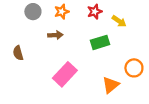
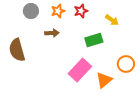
red star: (95, 12) -> (81, 11), moved
brown semicircle: (18, 53) -> (17, 50), size x1.6
pink rectangle: (65, 74) -> (80, 70), moved

